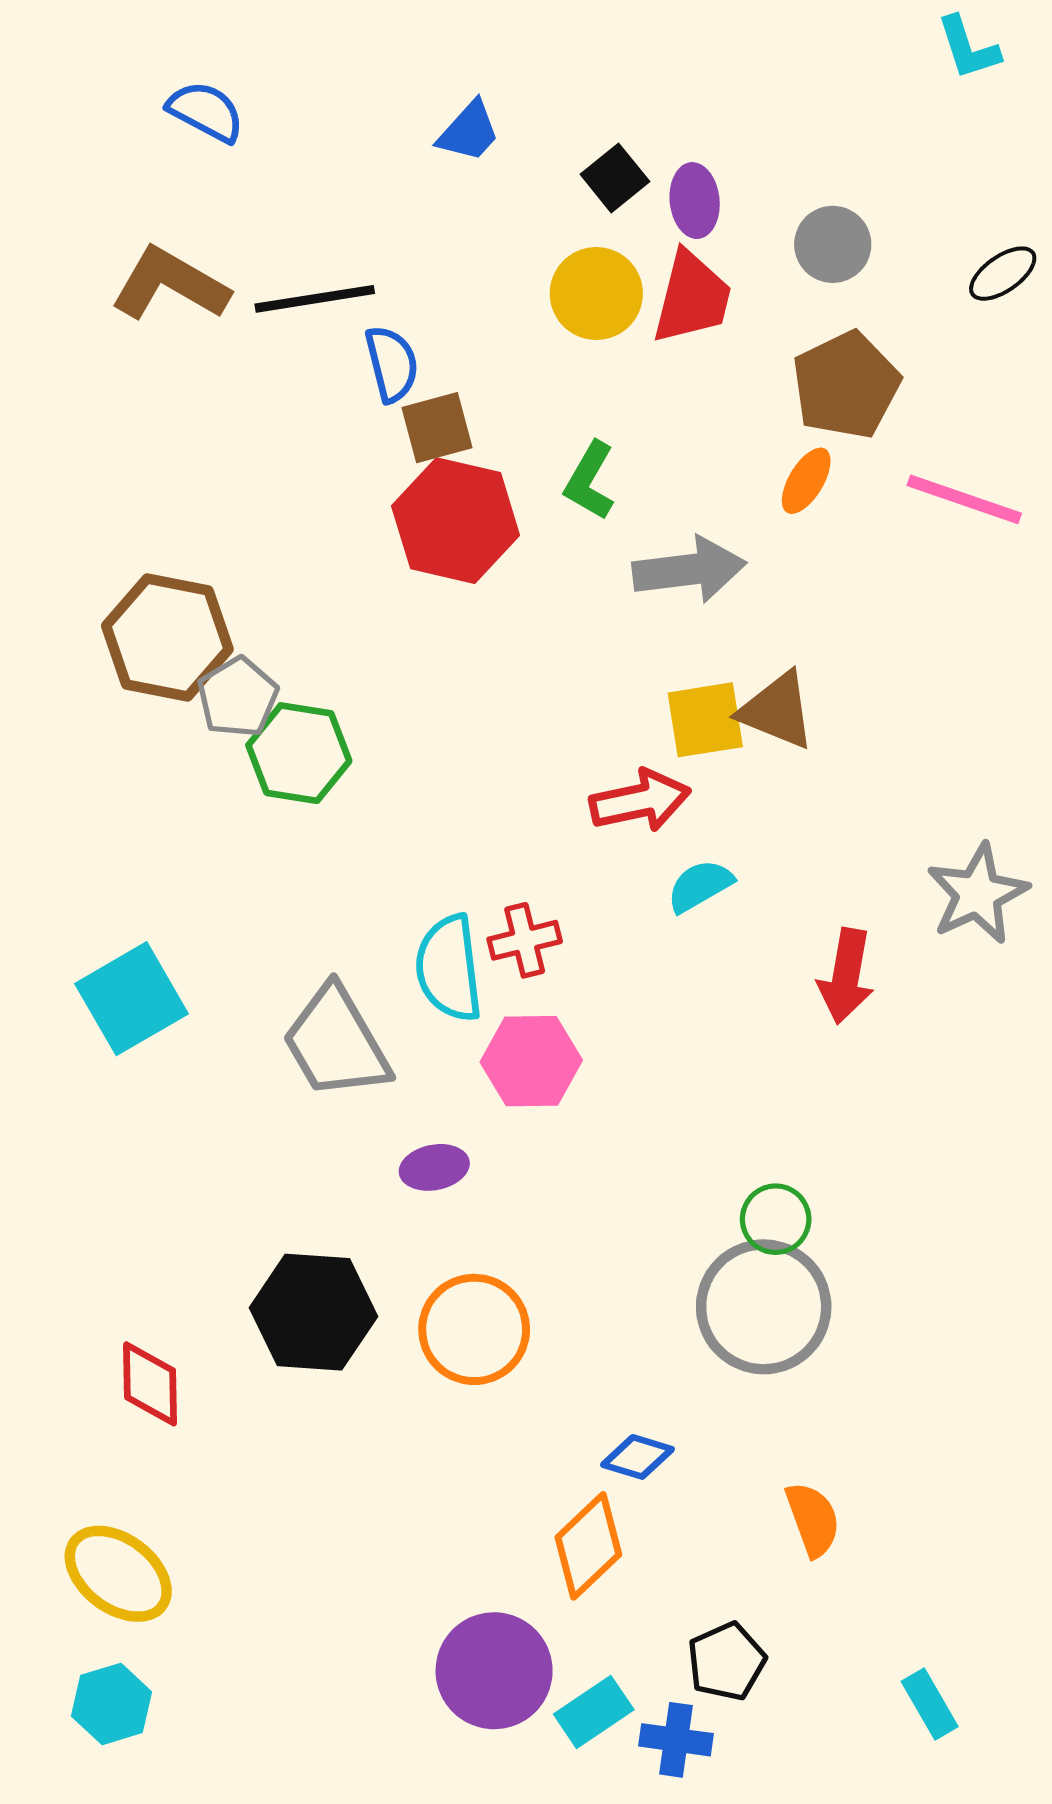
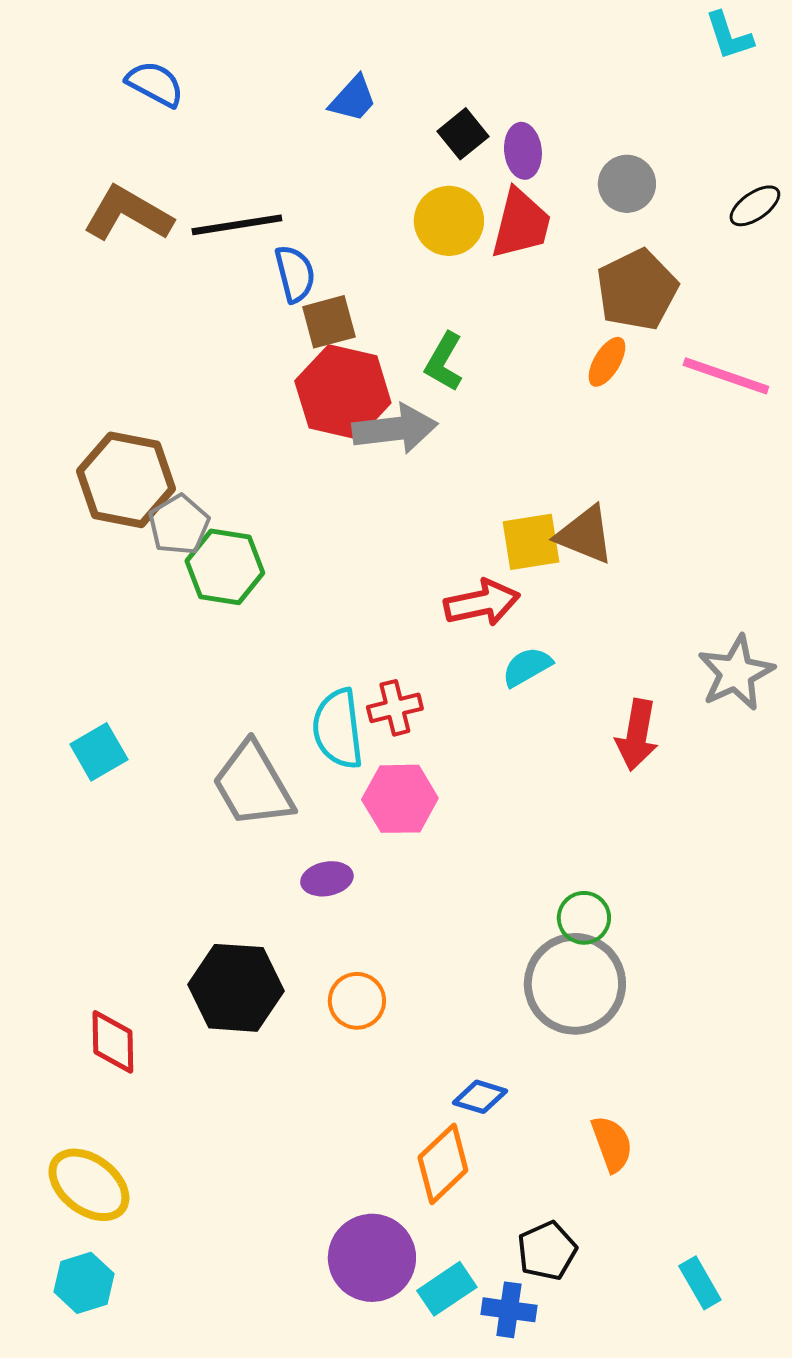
gray arrow: (689, 570) -> (395, 429), moved
cyan square: (131, 999) -> (99, 752), size x0.7
orange circle: (474, 1329) -> (357, 1001), size x0.7

